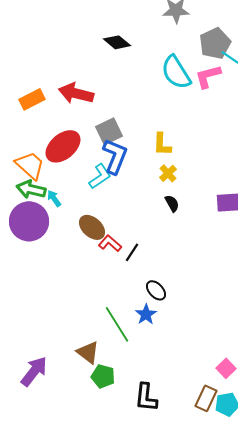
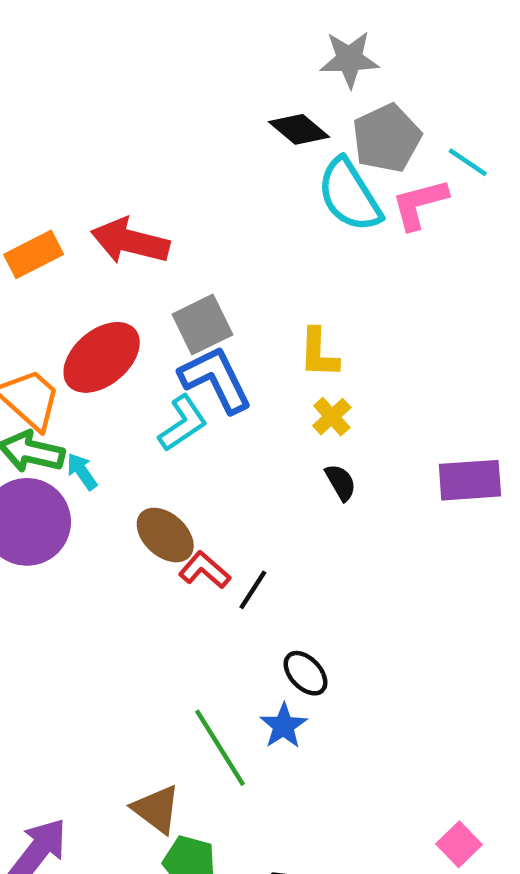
black diamond: (117, 42) -> (299, 129), moved
gray pentagon: (215, 43) -> (387, 138), moved
blue L-shape: (115, 156) -> (216, 379), turned -48

